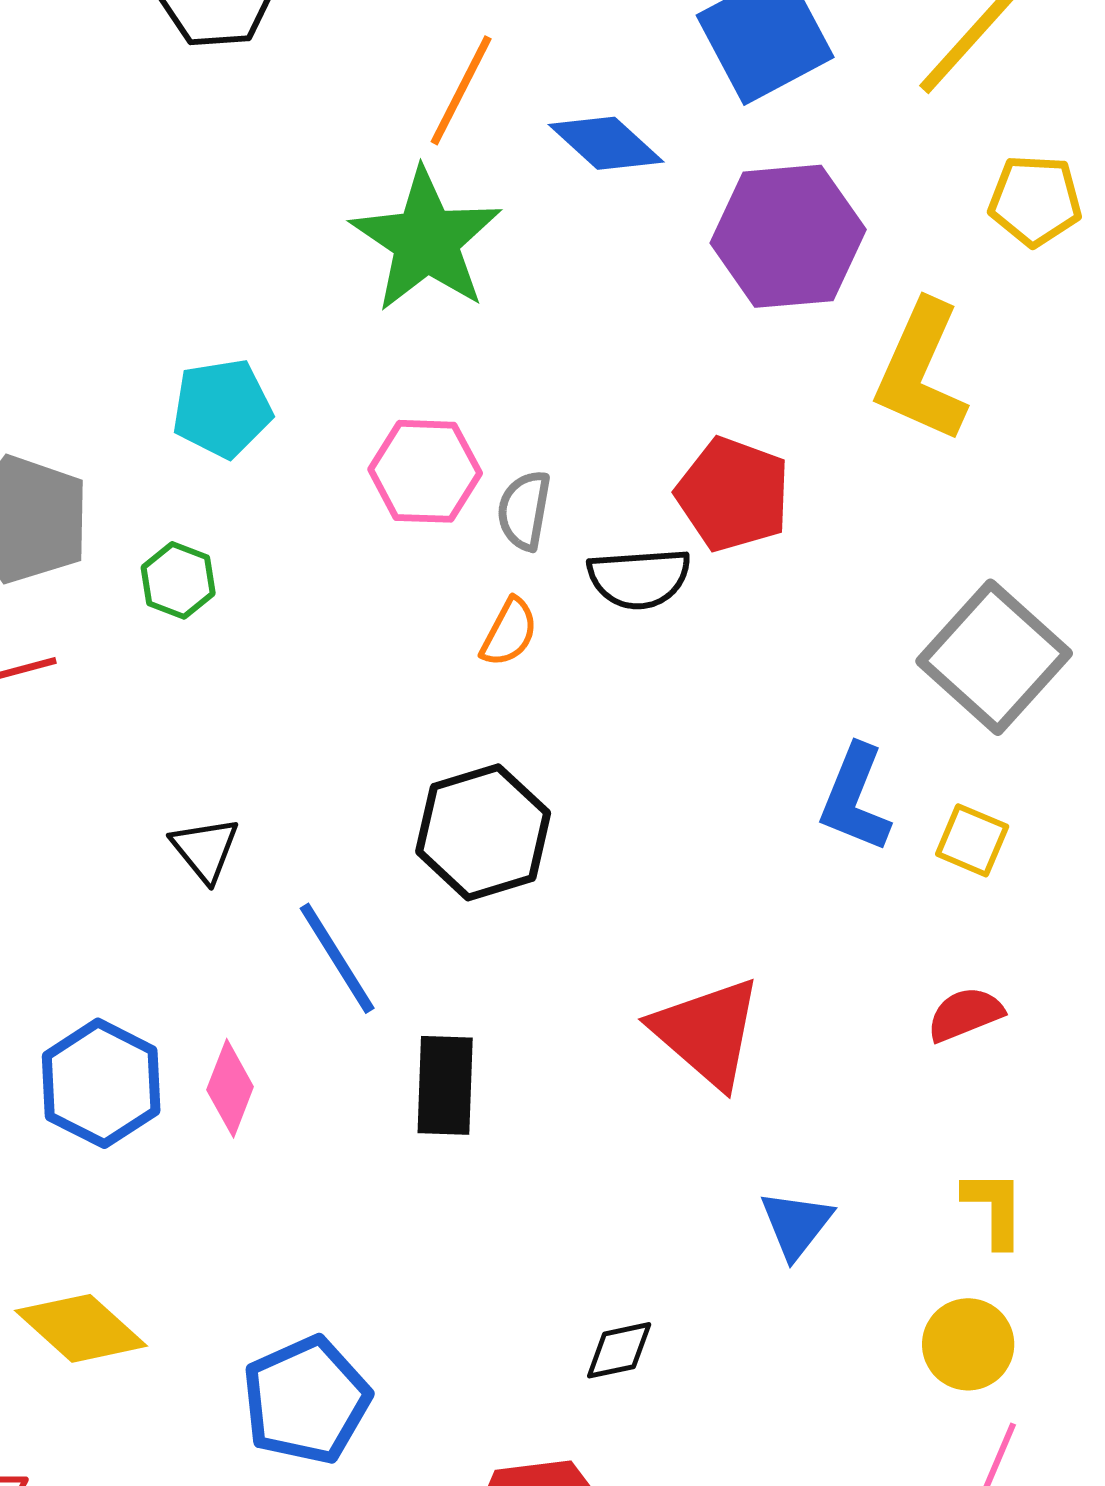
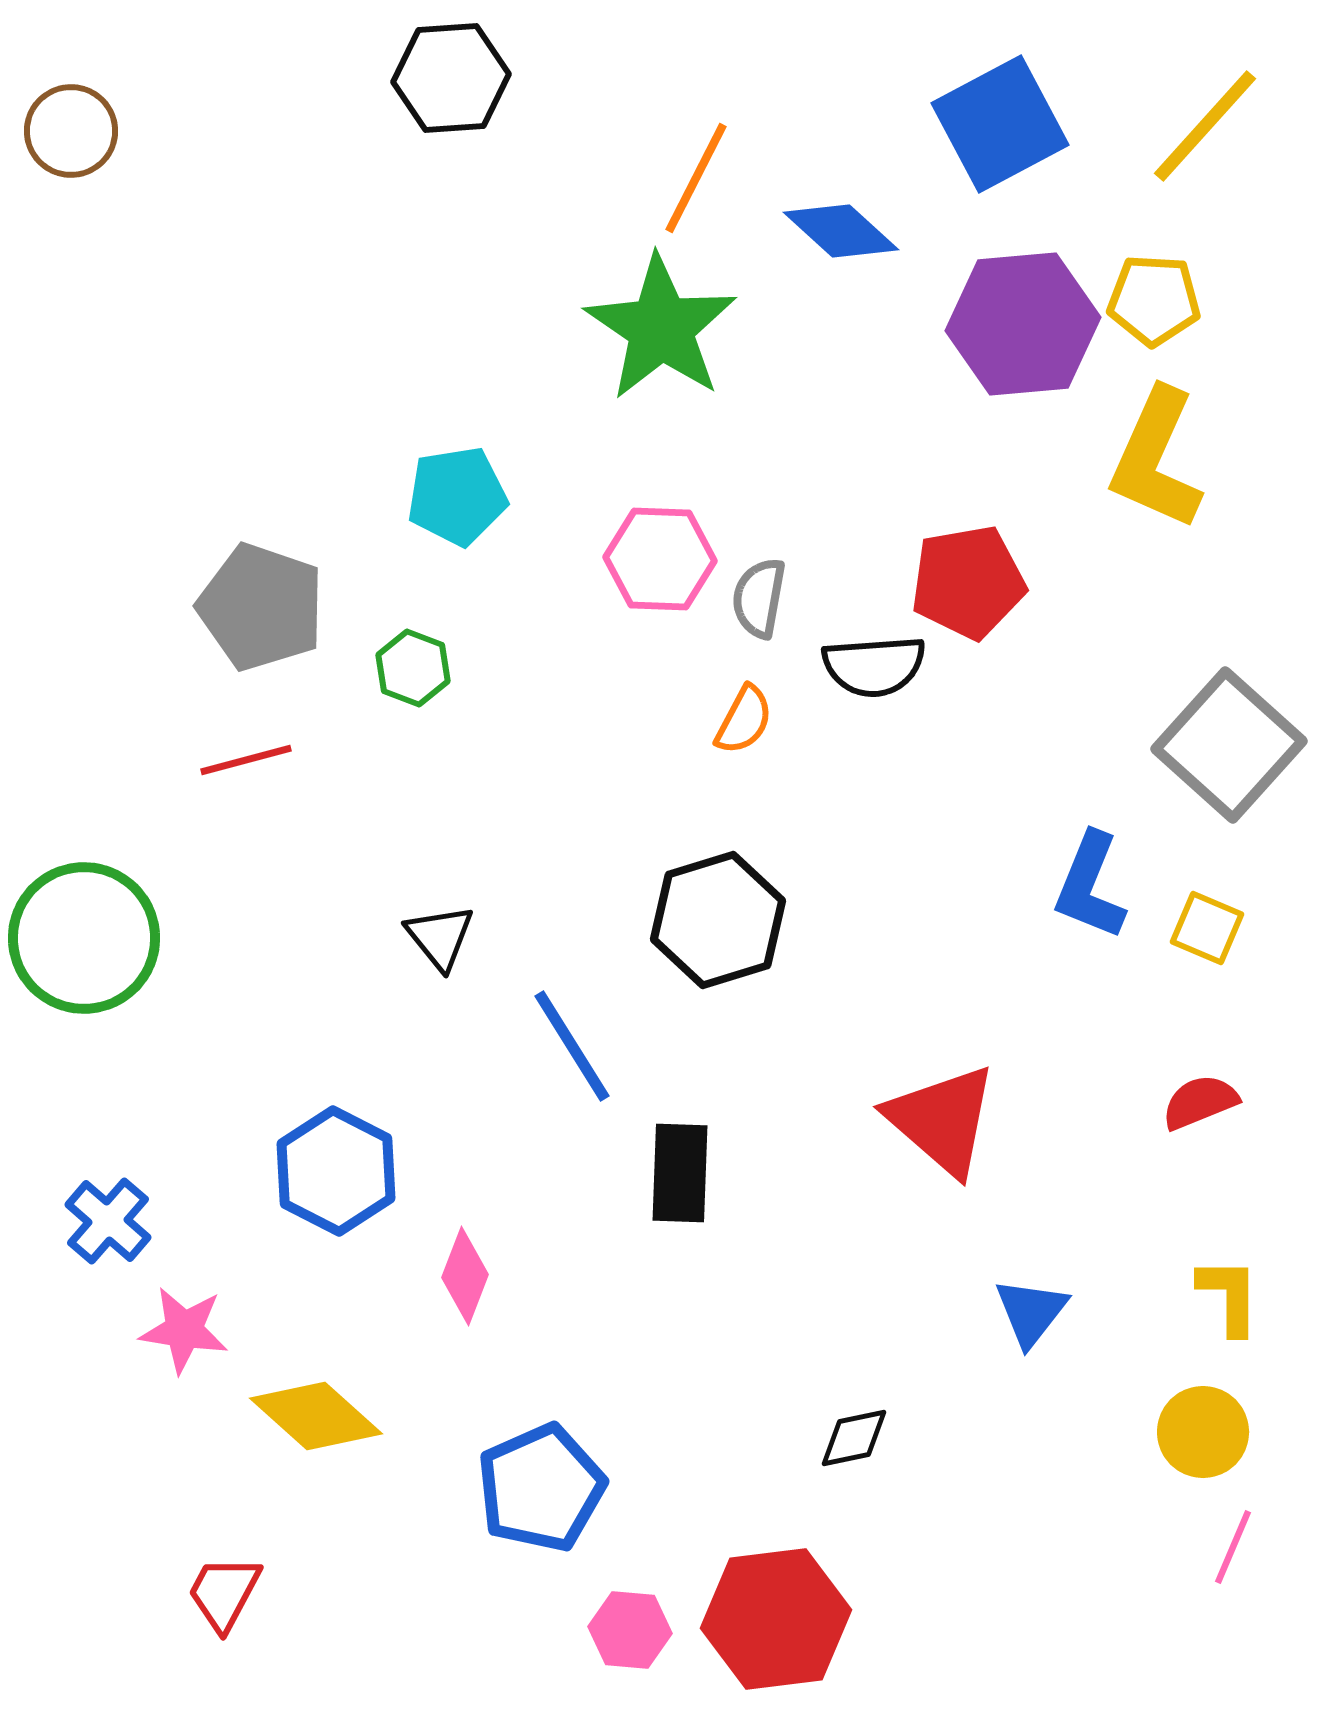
yellow pentagon: (1035, 200) -> (1154, 300), moved
red pentagon: (733, 494) -> (968, 582), turned -30
pink diamond: (230, 1088) -> (465, 1276), moved

